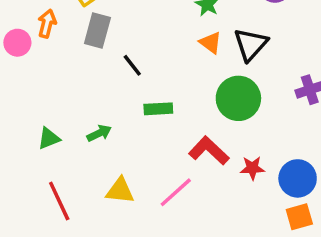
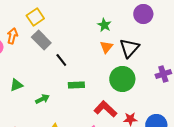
gray rectangle: (97, 30) -> (41, 40), turned -60
orange triangle: (211, 43) -> (106, 47), turned 32
green triangle: (49, 138) -> (16, 85), moved

